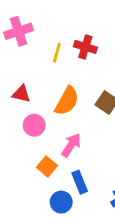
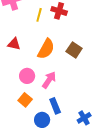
pink circle: (34, 125) -> (27, 76), moved
orange square: (47, 166) -> (25, 100), moved

